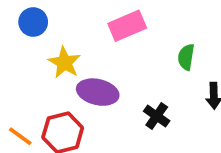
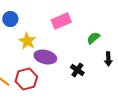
green semicircle: (186, 57) -> (93, 38), turned 40

